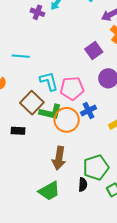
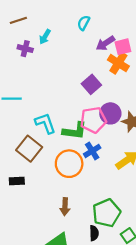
pink pentagon: (72, 88) -> (93, 120), moved
green L-shape: (51, 112) -> (75, 131), moved
brown arrow: (59, 158) -> (65, 207), size x0.7

